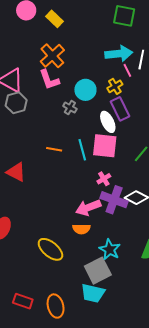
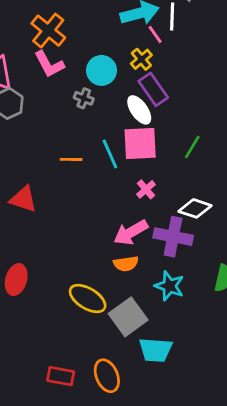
purple cross: (114, 200) -> (173, 237), moved
gray square: (98, 271) -> (128, 317), moved

